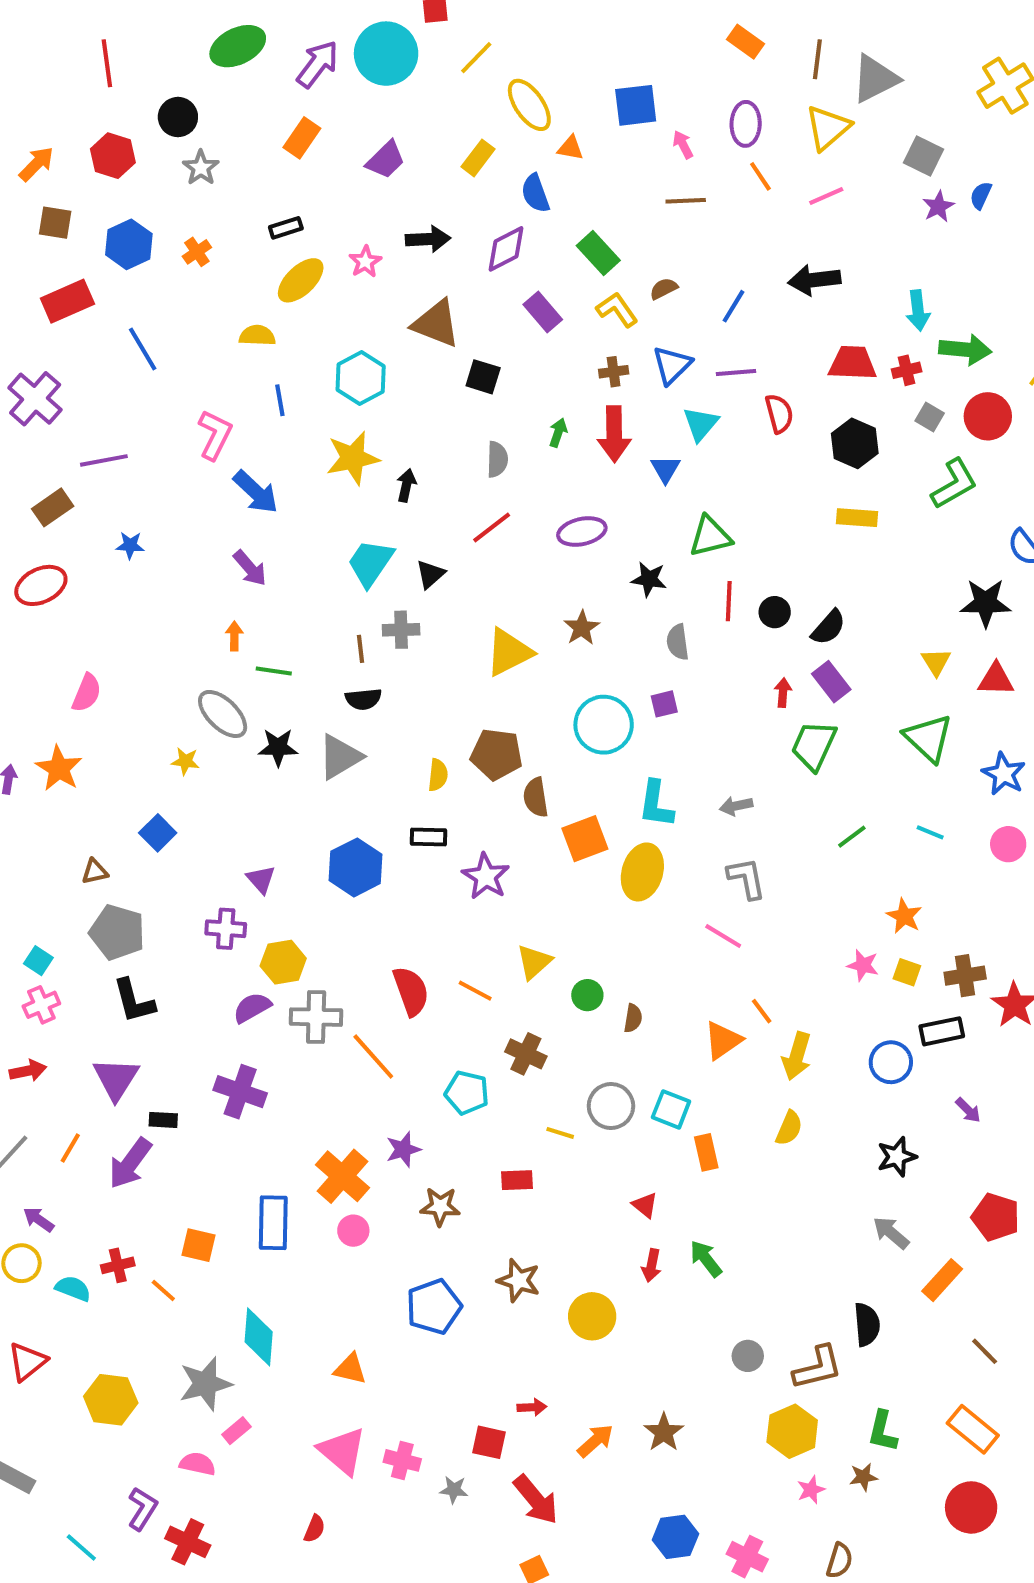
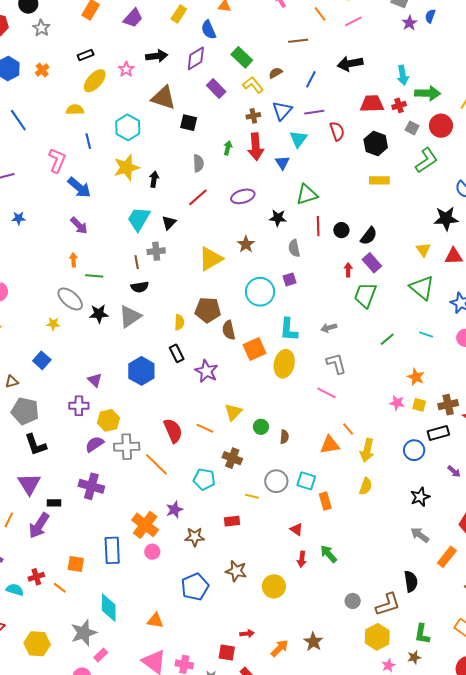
brown line: (686, 201) -> (298, 41), moved
black rectangle: (428, 837) -> (177, 353), turned 66
orange triangle: (723, 1040) -> (330, 445), turned 30

